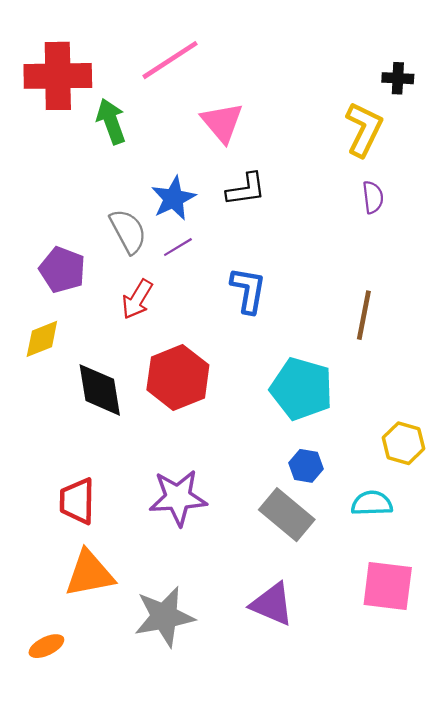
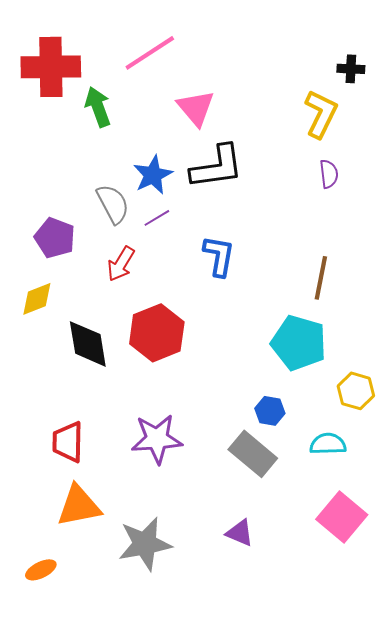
black L-shape: (246, 189) -> (217, 167), size x1.5
cyan pentagon: (302, 389) -> (299, 343), moved
pink square: (388, 586) -> (342, 517), turned 33
purple triangle: (272, 604) -> (240, 533), size x0.7

